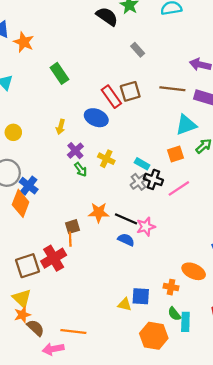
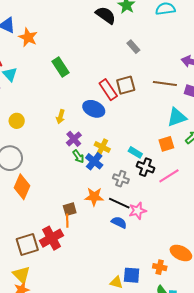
gray cross: (138, 182) -> (121, 179), moved, turned -35
blue cross: (29, 186) -> (94, 161), moved

